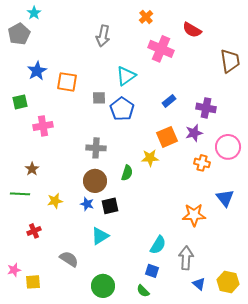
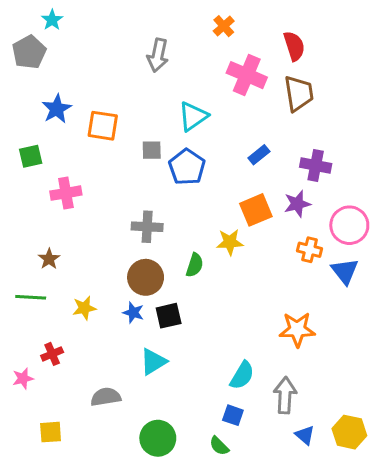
red semicircle: (192, 30) -> (294, 46), turned -138
brown trapezoid: (230, 61) -> (299, 93), moved
blue triangle: (225, 198) -> (345, 271), moved
gray semicircle: (69, 259) -> (106, 397), turned -42
pink star: (14, 270) -> (23, 378), moved

